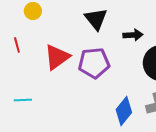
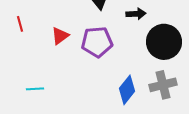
red triangle: (57, 57) -> (60, 36), size x0.7
cyan line: (23, 100) -> (35, 89), moved

